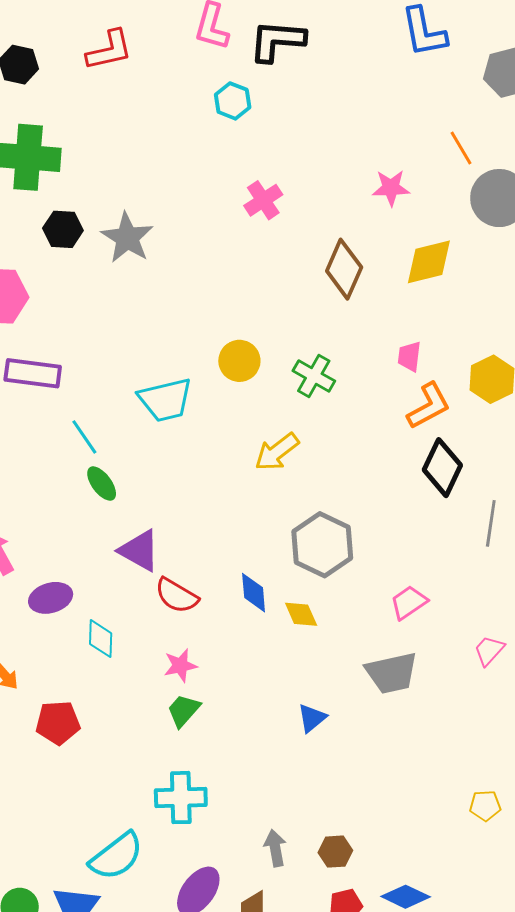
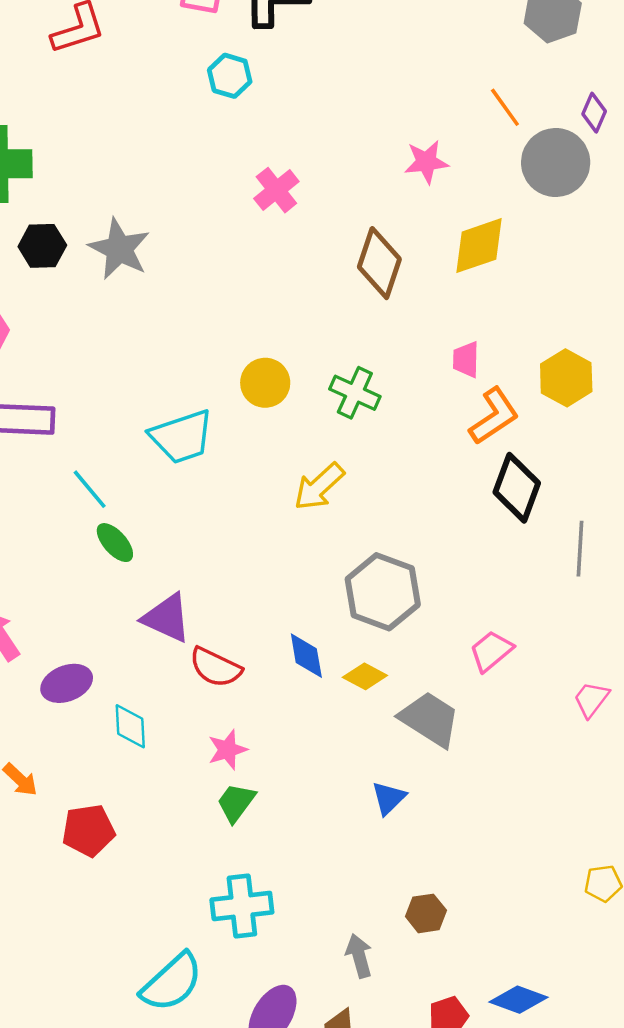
yellow diamond: (301, 614) -> (365, 676), turned -33
gray trapezoid: (392, 673) -> (430, 719), moved, turned -130
brown hexagon: (335, 852) -> (426, 913), moved

